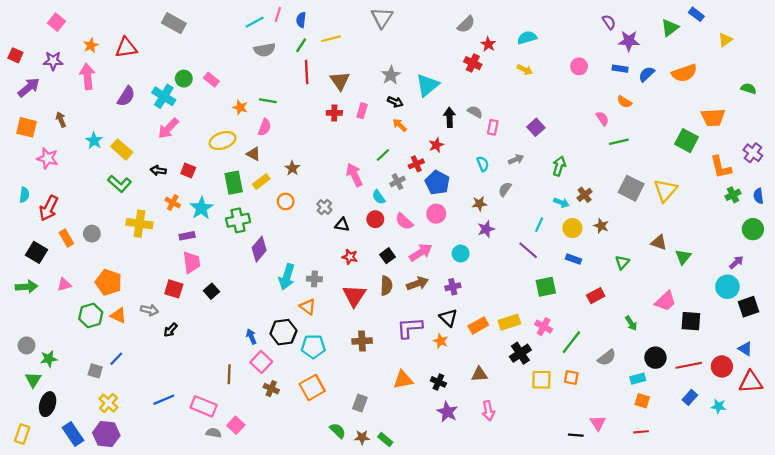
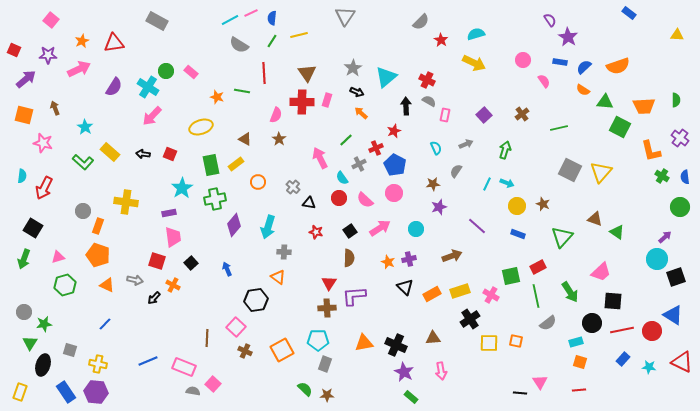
pink line: (278, 14) -> (251, 13), turned 48
green triangle: (670, 28) -> (605, 102), moved, turned 42
yellow triangle: (725, 40) -> (677, 35), moved, turned 40
purple star: (629, 41) -> (568, 37), turned 30
gray semicircle: (265, 50) -> (239, 45), turned 42
red cross: (473, 63) -> (427, 80), moved
yellow arrow: (525, 70) -> (474, 63), size x1.6
red line: (307, 72) -> (264, 73), moved
pink arrow: (87, 76) -> (79, 69), turned 70
green semicircle: (748, 89) -> (676, 100), moved, turned 72
orange semicircle: (624, 102) -> (583, 90), moved
red cross: (334, 113) -> (302, 102), size x1.6
pink semicircle: (602, 118) -> (544, 81), moved
pink semicircle: (265, 127) -> (276, 115), moved
yellow rectangle: (122, 149) -> (110, 152), moved
brown triangle: (254, 154) -> (245, 139), moved
brown star: (292, 168) -> (279, 139), moved
green L-shape: (120, 184) -> (83, 162), moved
brown cross: (585, 195) -> (522, 114), moved
green cross: (733, 195) -> (662, 176), turned -32
orange cross: (173, 203) -> (173, 285), moved
cyan line: (539, 225) -> (487, 184), moved
orange rectangle: (66, 238) -> (98, 226), moved, turned 49
green triangle: (683, 257) -> (617, 232), turned -35
green triangle: (622, 262) -> (562, 237), size x1.6
cyan arrow: (287, 277) -> (268, 227), moved
brown arrow: (417, 283) -> (452, 256), moved
green arrow: (27, 287) -> (24, 259), turned 114
green square: (546, 287) -> (511, 276), moved
red triangle: (354, 296) -> (329, 283), moved, size x0.7
green hexagon: (91, 316) -> (65, 285), moved
black square: (691, 321) -> (613, 301), moved
green arrow: (631, 323) -> (570, 292), size x1.5
purple L-shape: (410, 328) -> (354, 296), moved
blue arrow: (251, 337) -> (227, 269), moved
orange star: (441, 341) -> (388, 262), moved
green line: (571, 342) -> (536, 296), moved, turned -50
cyan pentagon: (313, 347) -> (318, 340), moved
blue triangle: (745, 349) -> (673, 315), size x1.5
gray square: (95, 371) -> (70, 350), moved
black cross: (438, 382) -> (396, 345), size x1.5
red triangle: (751, 382) -> (682, 362), moved, turned 30
yellow cross: (108, 403) -> (98, 364), turned -30
green rectangle: (385, 440) -> (411, 397), moved

